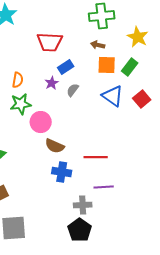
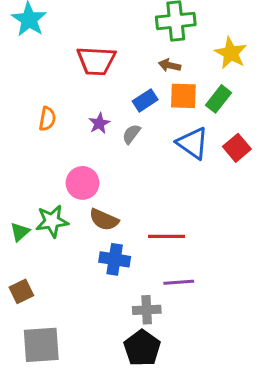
blue rectangle: (66, 67) -> (145, 100), moved
green star: (21, 104) -> (52, 221), moved

